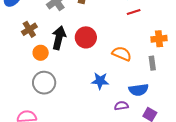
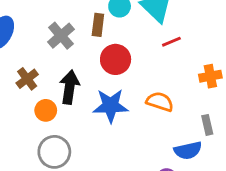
red circle: (86, 37) -> (116, 59), moved
gray rectangle: (152, 63) -> (207, 125), moved
blue star: (100, 81) -> (111, 106), moved, size x1.4

